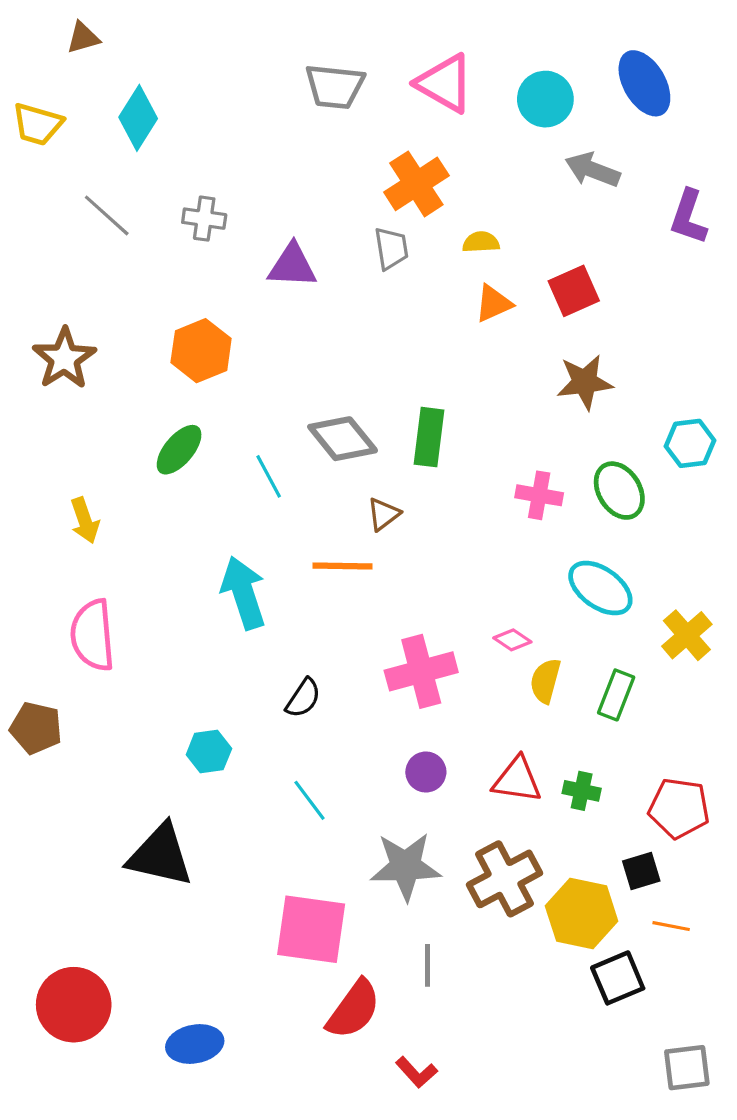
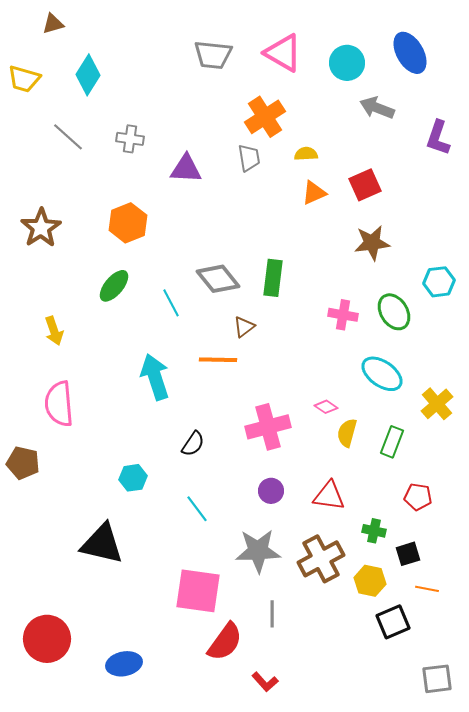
green cross: (582, 791) -> (374, 531), moved
red pentagon: (679, 808) -> (418, 497), moved, size x0.7
yellow hexagon: (582, 914) -> (370, 581), size x0.7

